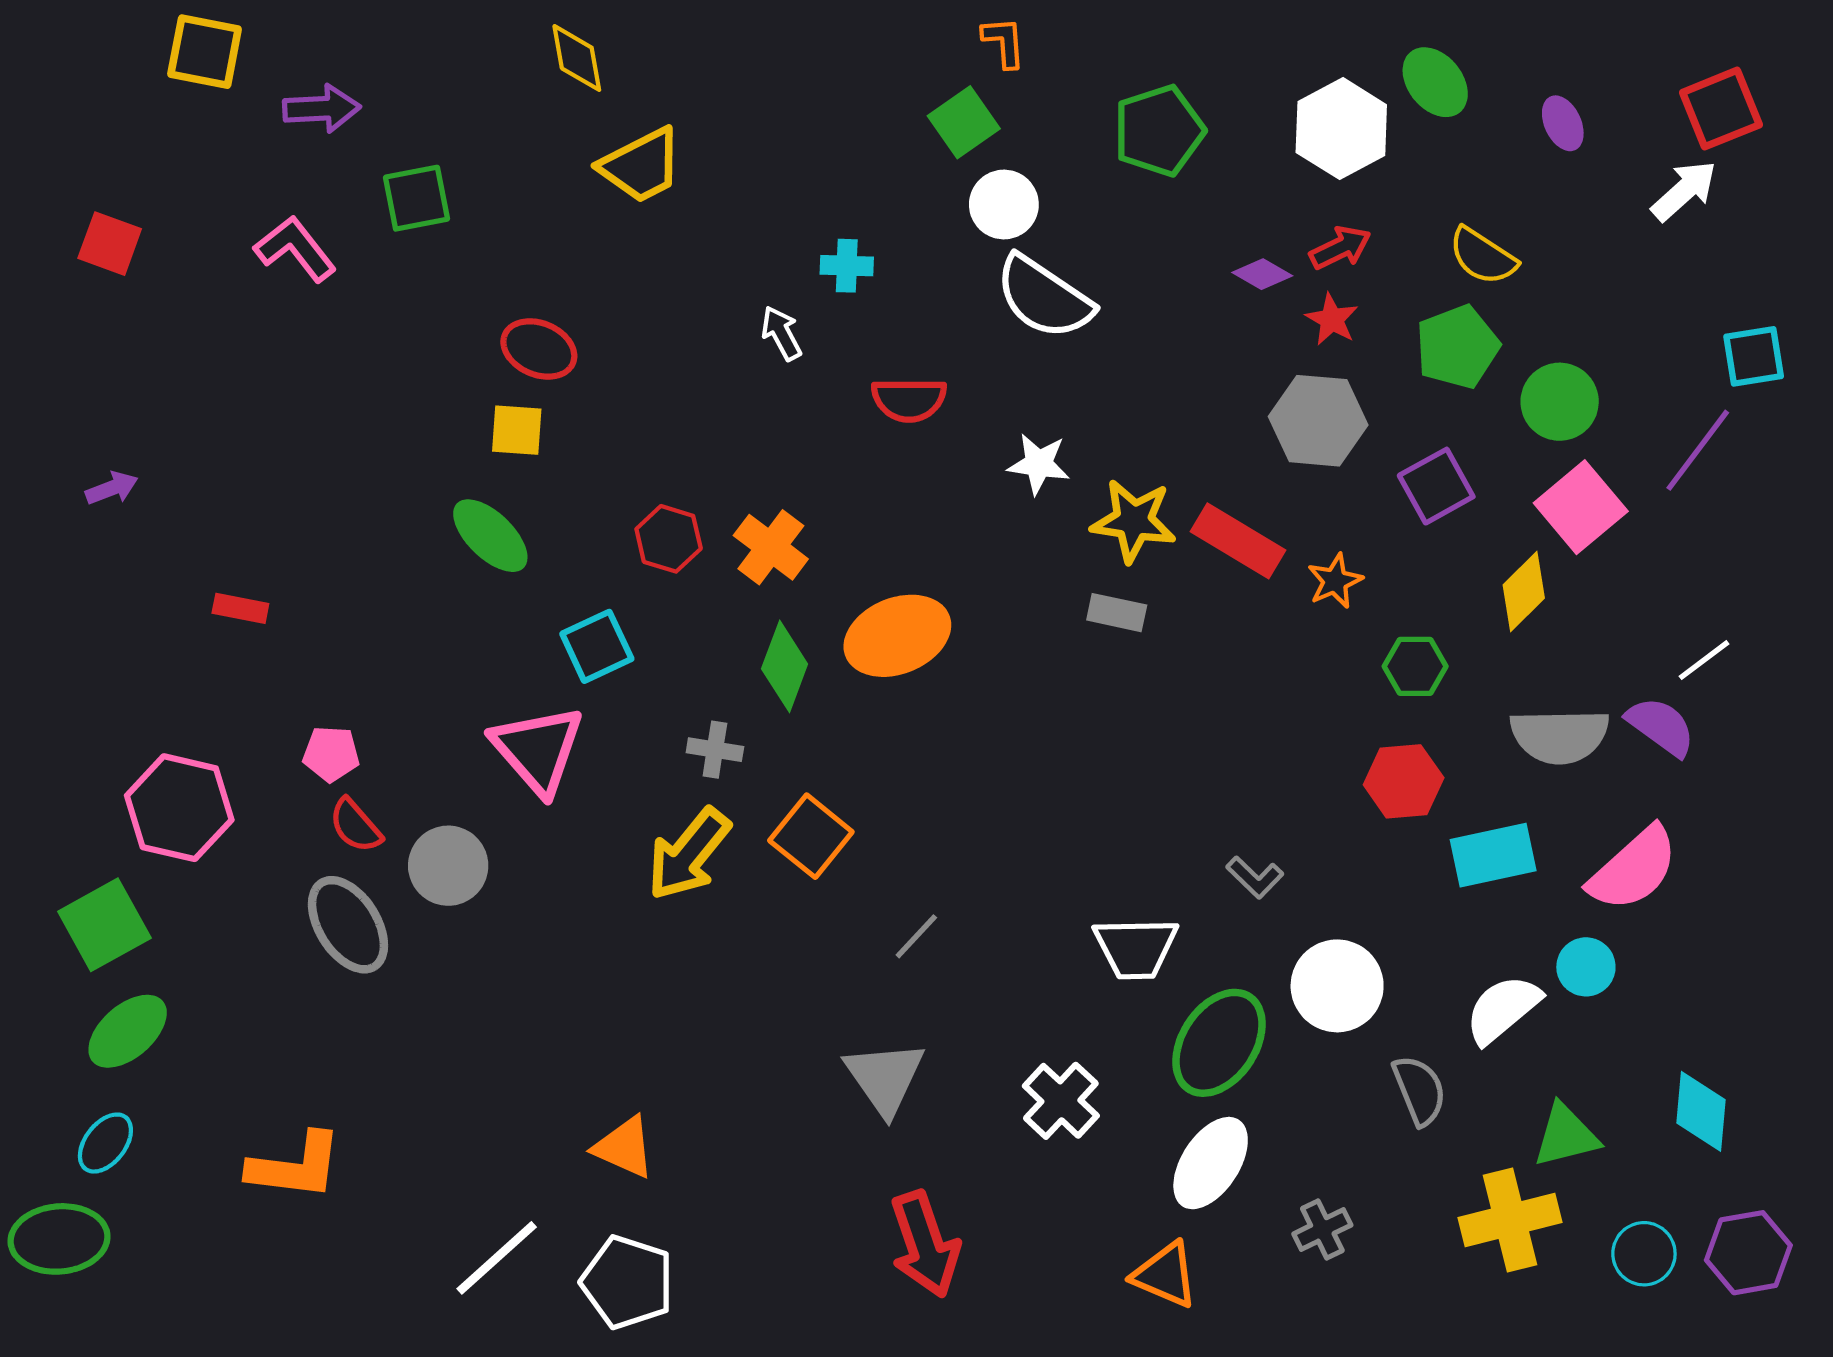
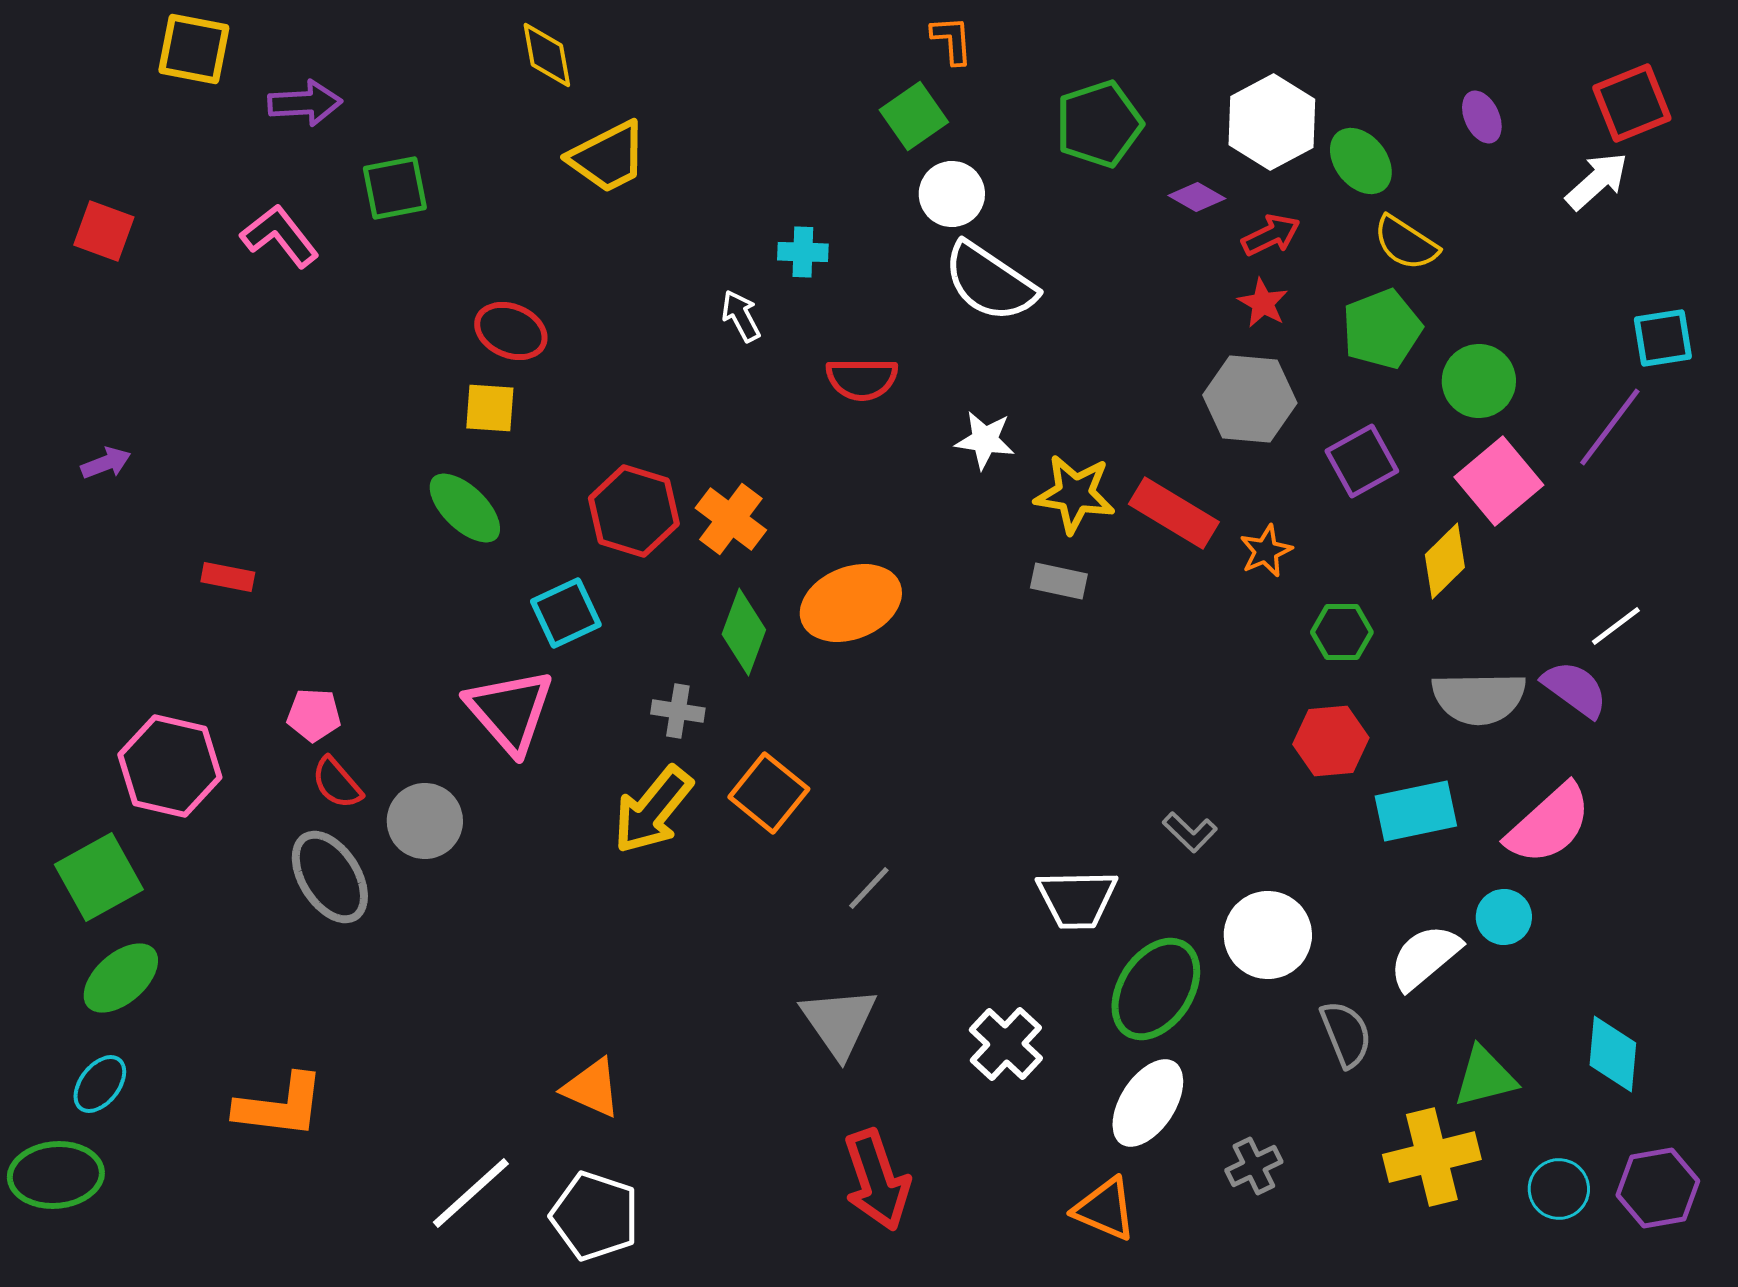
green ellipse: (1435, 82) -> (1361, 161), moved
purple diamond: (1262, 274) -> (1197, 197), moved
red hexagon: (669, 539) -> (634, 511), size x1.4

